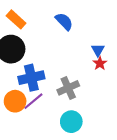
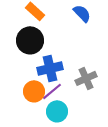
cyan circle: (71, 122) -> (57, 111), moved

